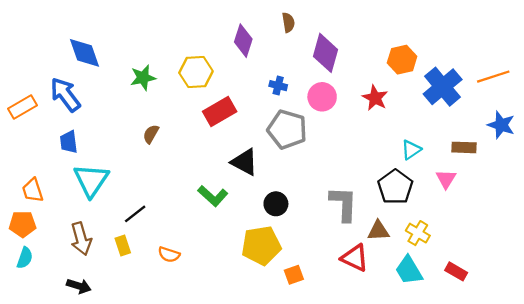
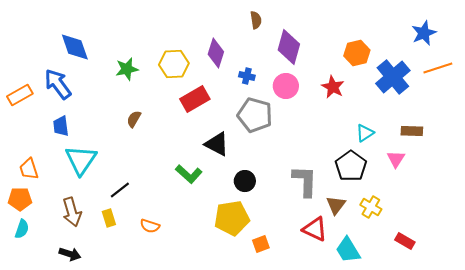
purple diamond: (243, 41) -> (216, 53), moved
blue star: (501, 125) -> (424, 33), moved, turned 30
brown triangle: (378, 231) -> (336, 205), turned -50
cyan trapezoid: (409, 270) -> (348, 250), moved

